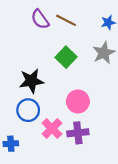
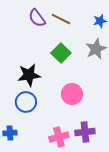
pink cross: (52, 129) -> (59, 137), moved, turned 30
purple cross: (78, 133) -> (85, 132), moved

